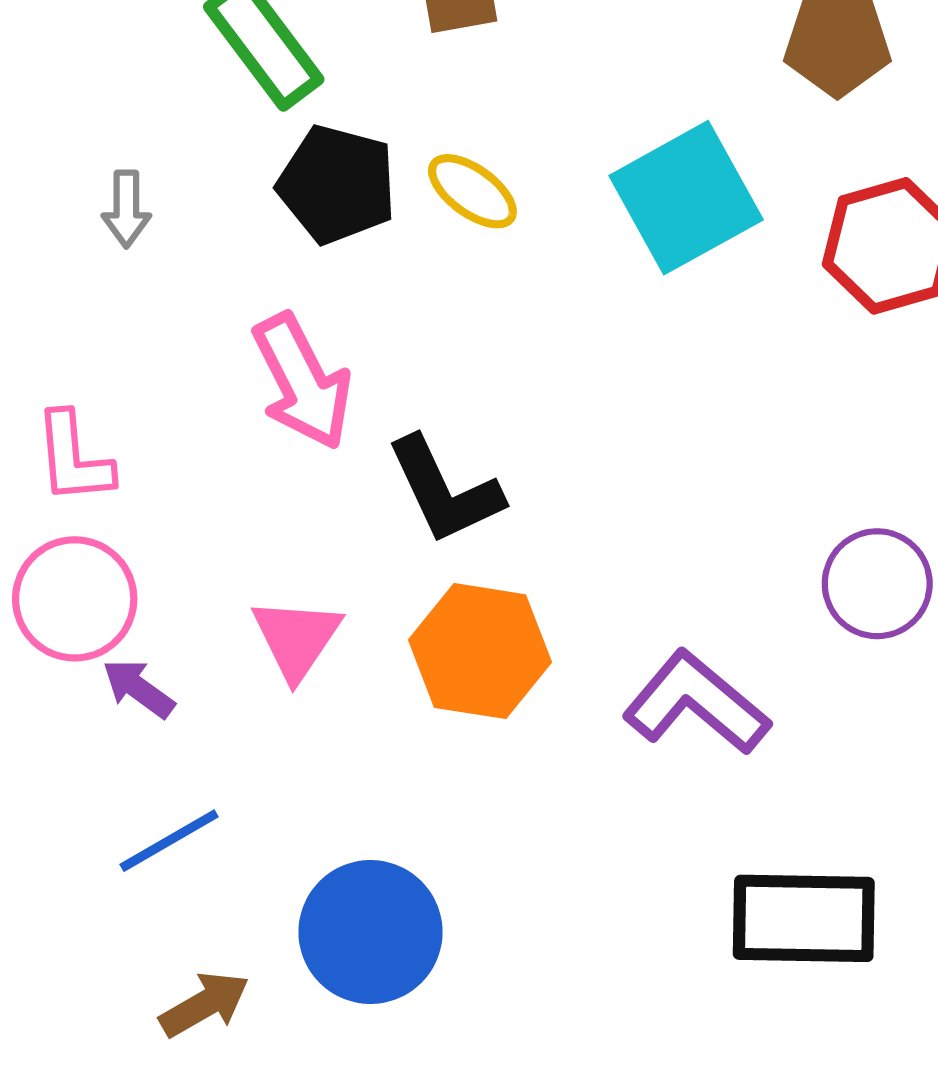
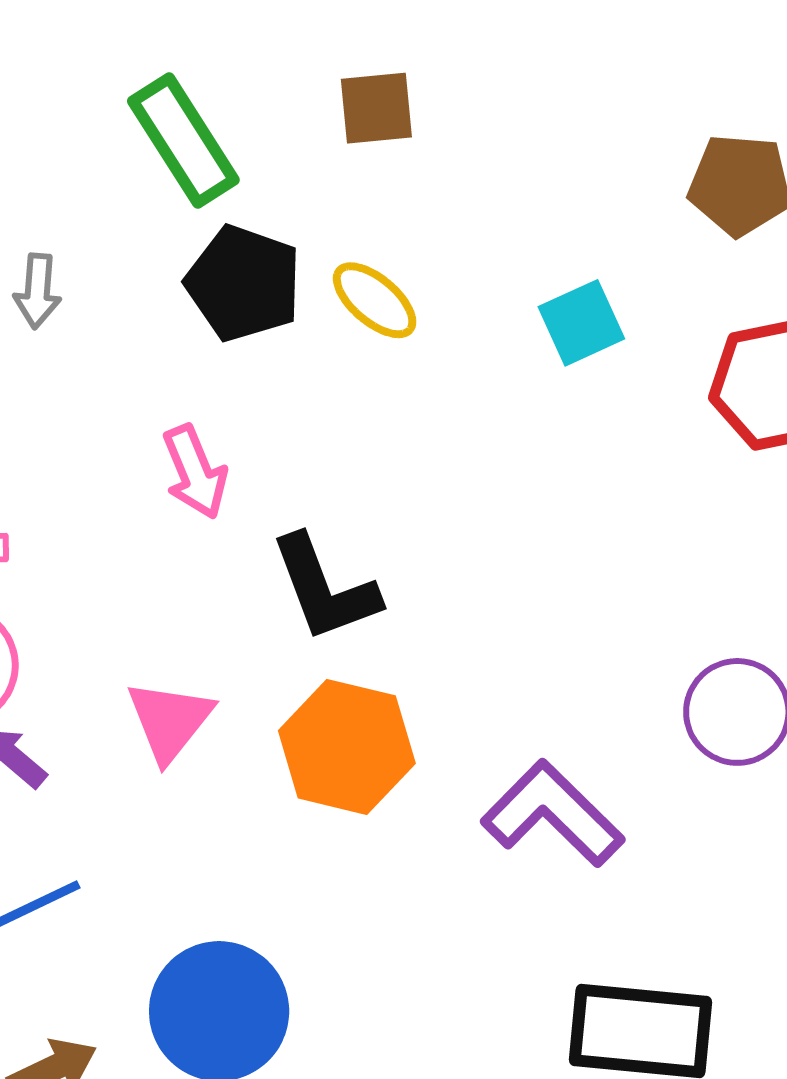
cyan square: (686, 198) -> (581, 323), size x0.6
pink arrow: (302, 382) -> (195, 472), size x0.7

